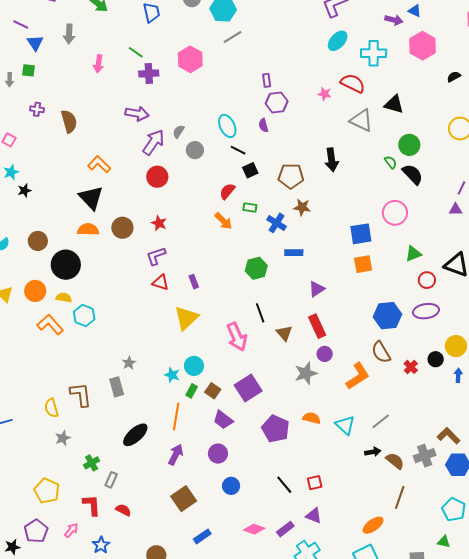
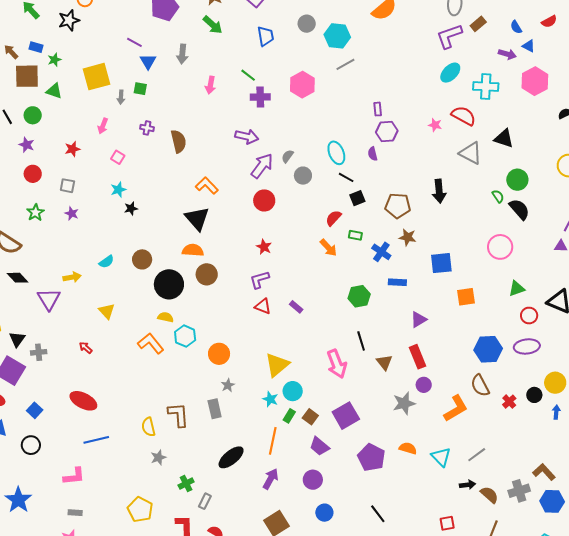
brown circle: (122, 228) -> (207, 274), moved
blue square: (361, 234) -> (441, 263), moved
purple rectangle: (194, 282) -> (296, 307), turned -32
orange circle: (35, 291) -> (219, 354), moved
yellow triangle: (186, 318) -> (277, 365), moved
red square: (315, 483) -> (447, 523), moved

